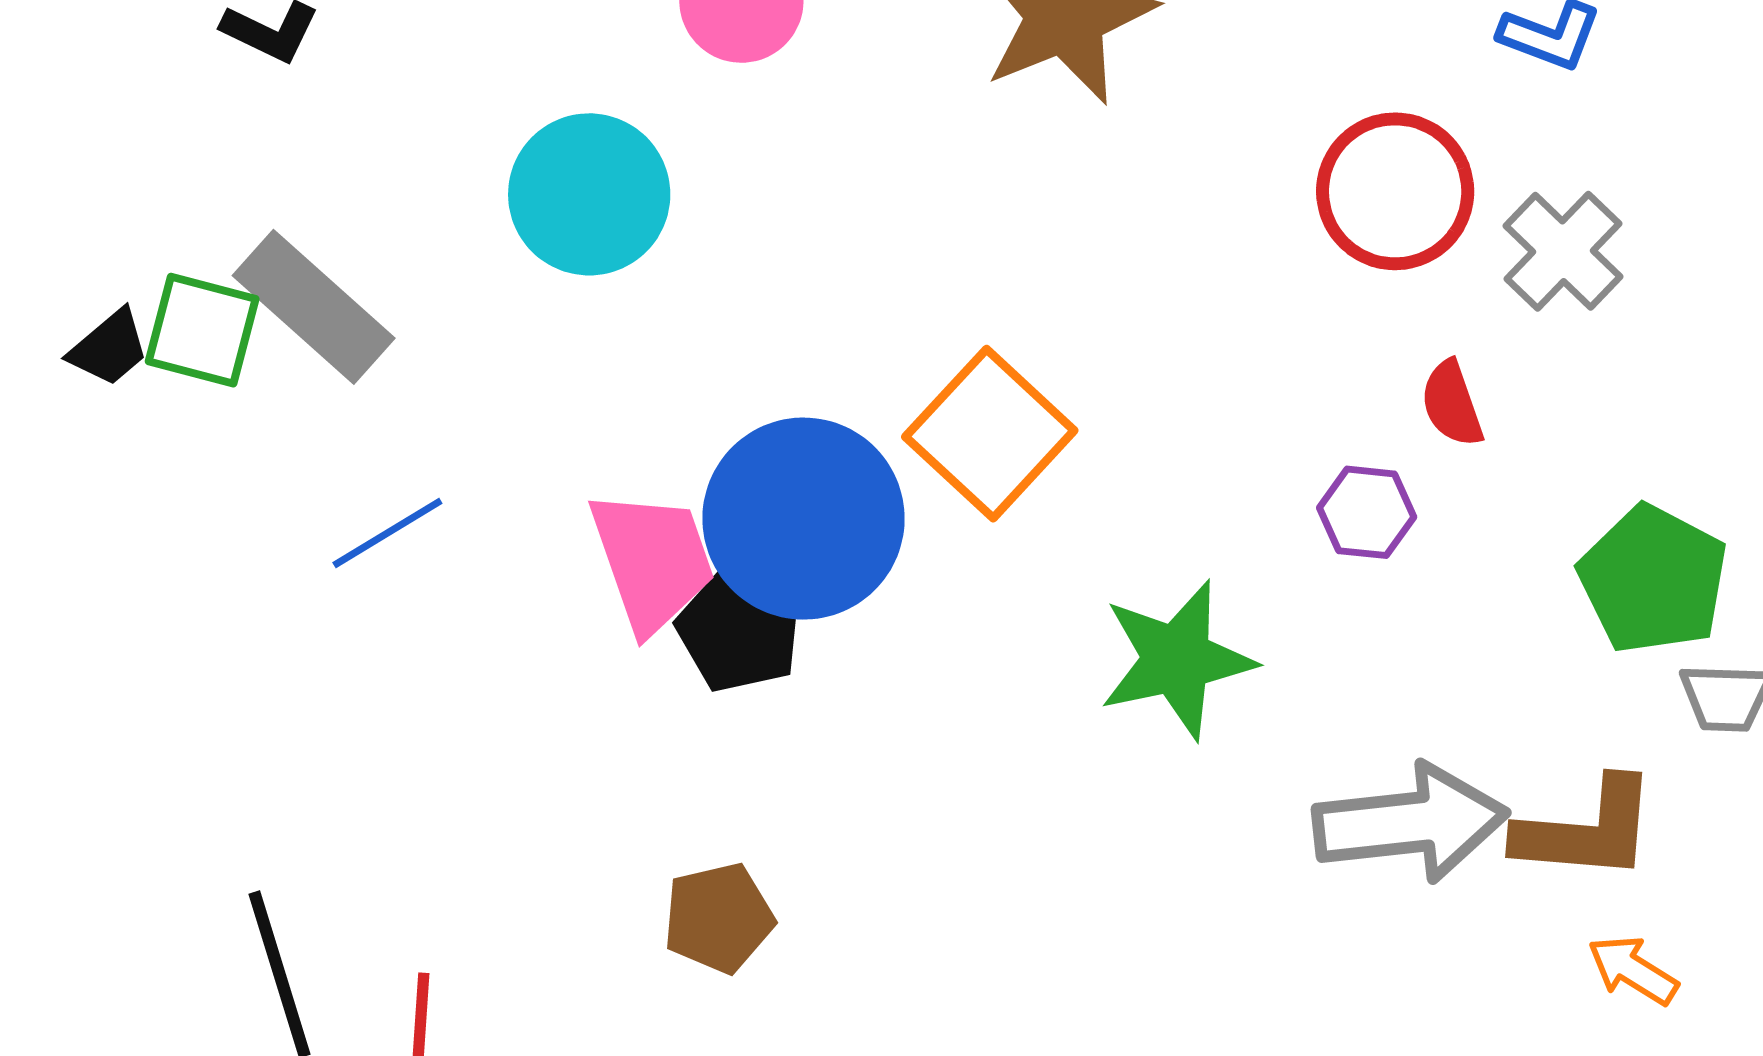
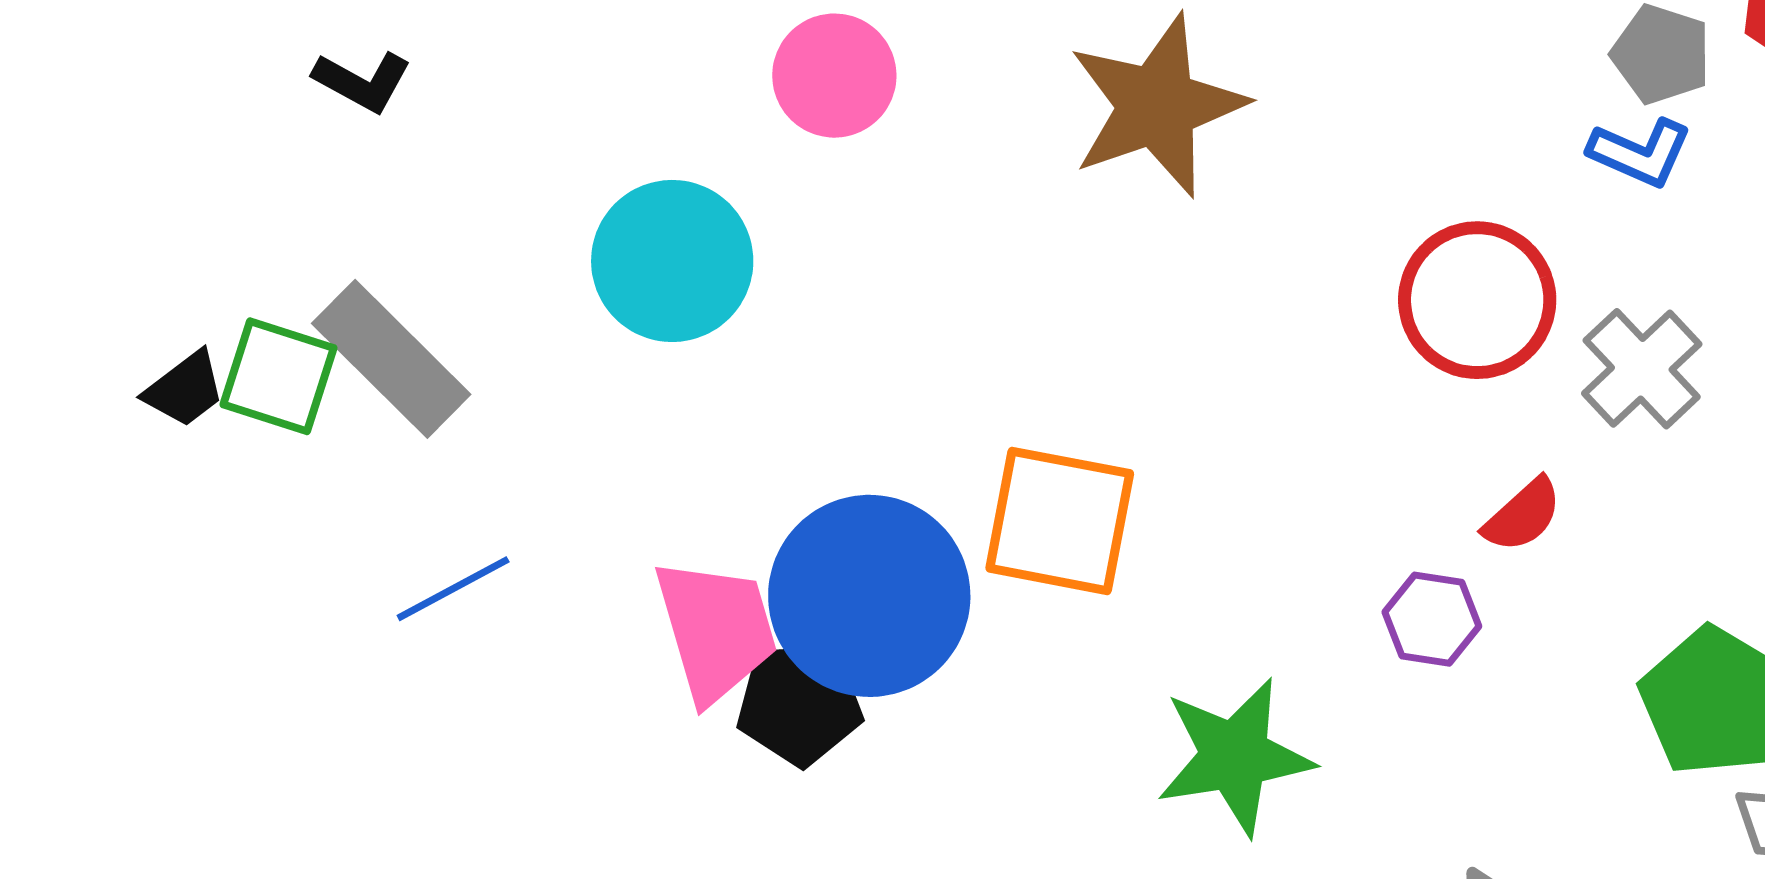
red semicircle: (1452, 404) -> (1523, 515), turned -116
orange square: (990, 434) -> (1060, 521), turned -35
black pentagon: (739, 630) -> (799, 703), turned -30

